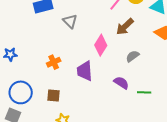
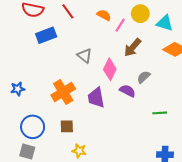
gray triangle: (70, 21) -> (85, 56), moved
orange cross: (54, 62) -> (63, 92), size x1.6
purple semicircle: (121, 83) -> (127, 91), moved

